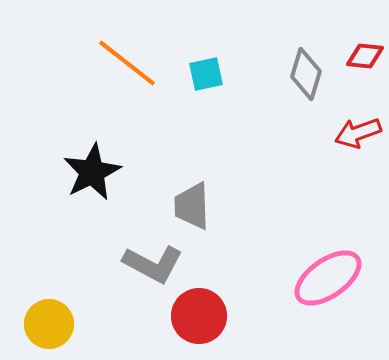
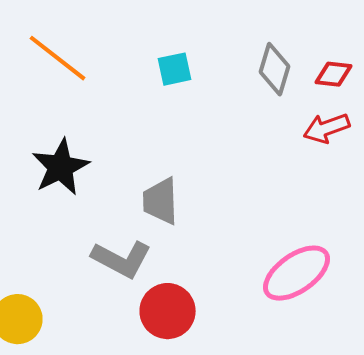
red diamond: (365, 56) -> (334, 74), moved
orange line: (127, 63) -> (58, 58), moved

